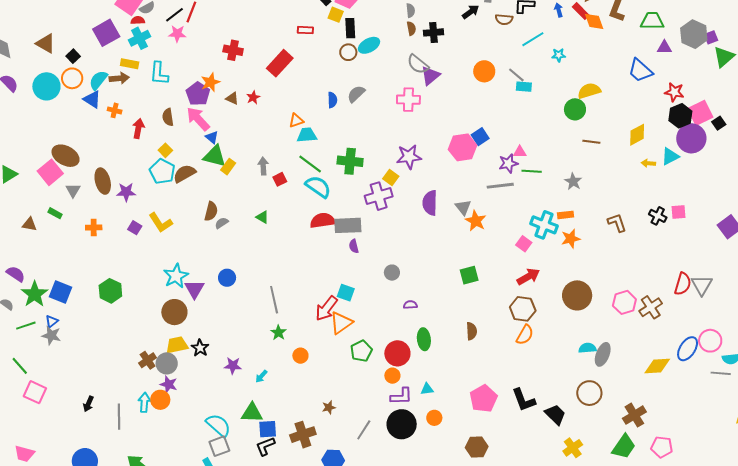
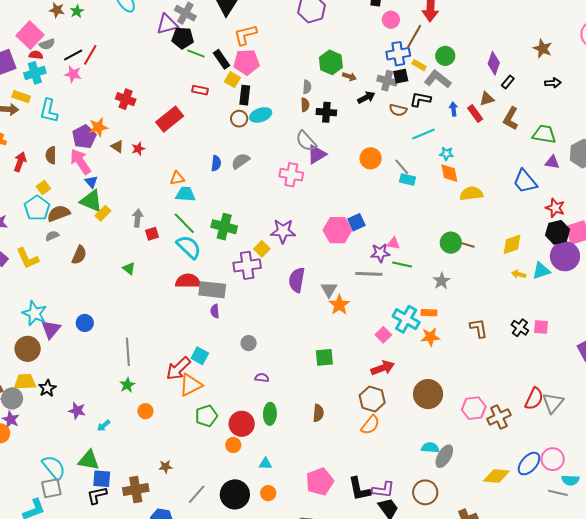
orange diamond: (594, 21) -> (449, 173), moved
green circle: (575, 109) -> (451, 243), moved
gray semicircle: (222, 223) -> (52, 236), moved
cyan star: (176, 276) -> (35, 313), turned -30
purple L-shape: (401, 396) -> (383, 490), moved

